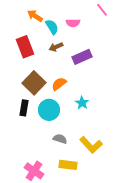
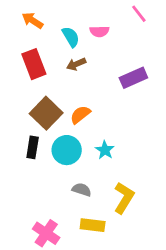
orange arrow: (35, 16) -> (33, 20), moved
purple rectangle: (82, 57) -> (133, 78), moved
cyan star: (82, 103) -> (105, 150), moved
yellow L-shape: (91, 145) -> (124, 198), turned -105

